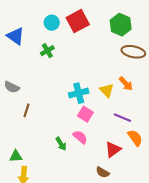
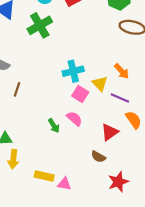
green cross: (47, 51) -> (40, 25), size x1.6
orange arrow: (126, 84) -> (122, 71), moved
yellow triangle: (107, 90) -> (100, 84), moved

